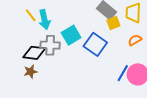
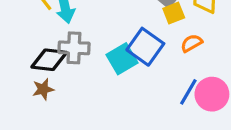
cyan square: (71, 35) -> (122, 59), moved
orange semicircle: (135, 40) -> (191, 43), moved

